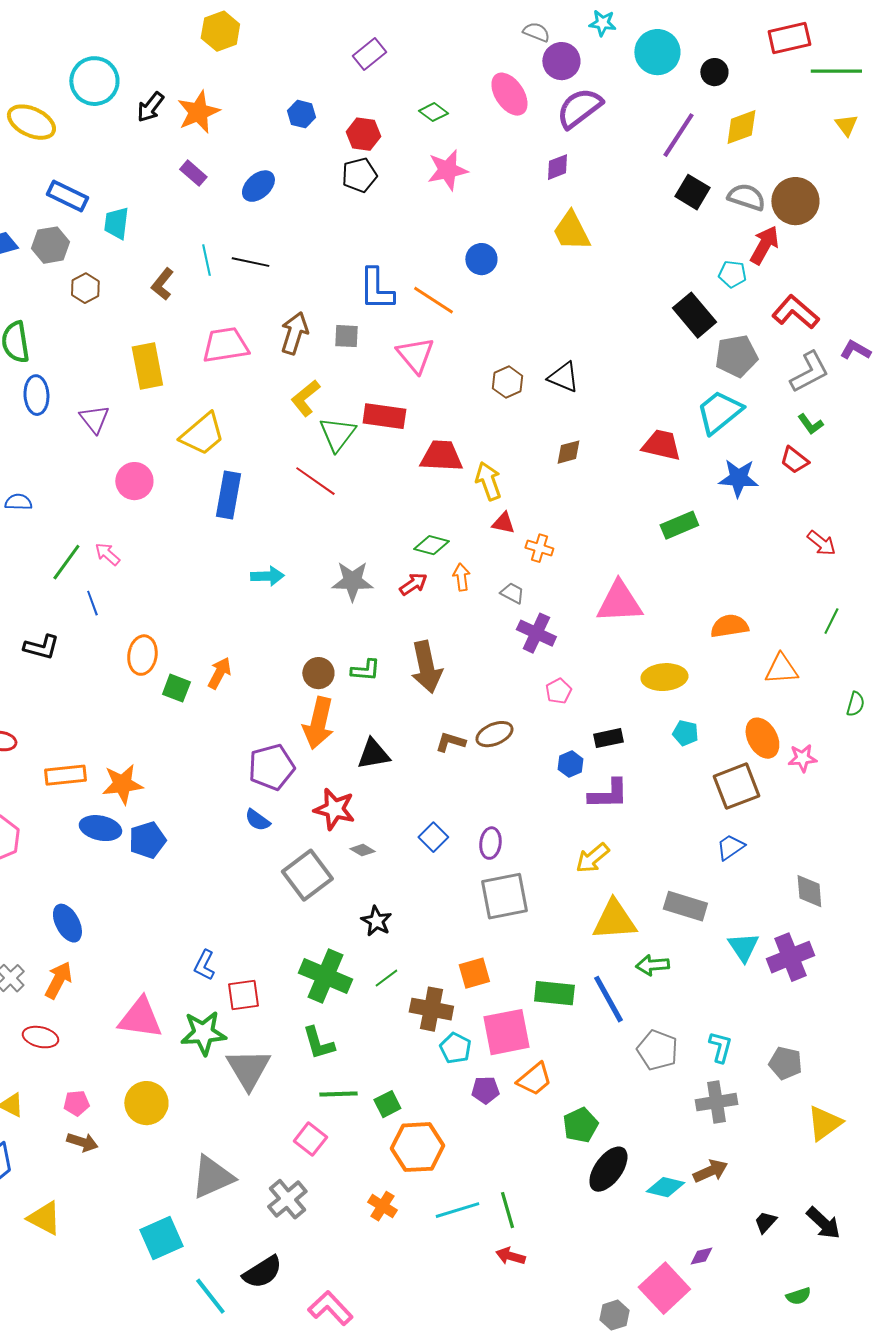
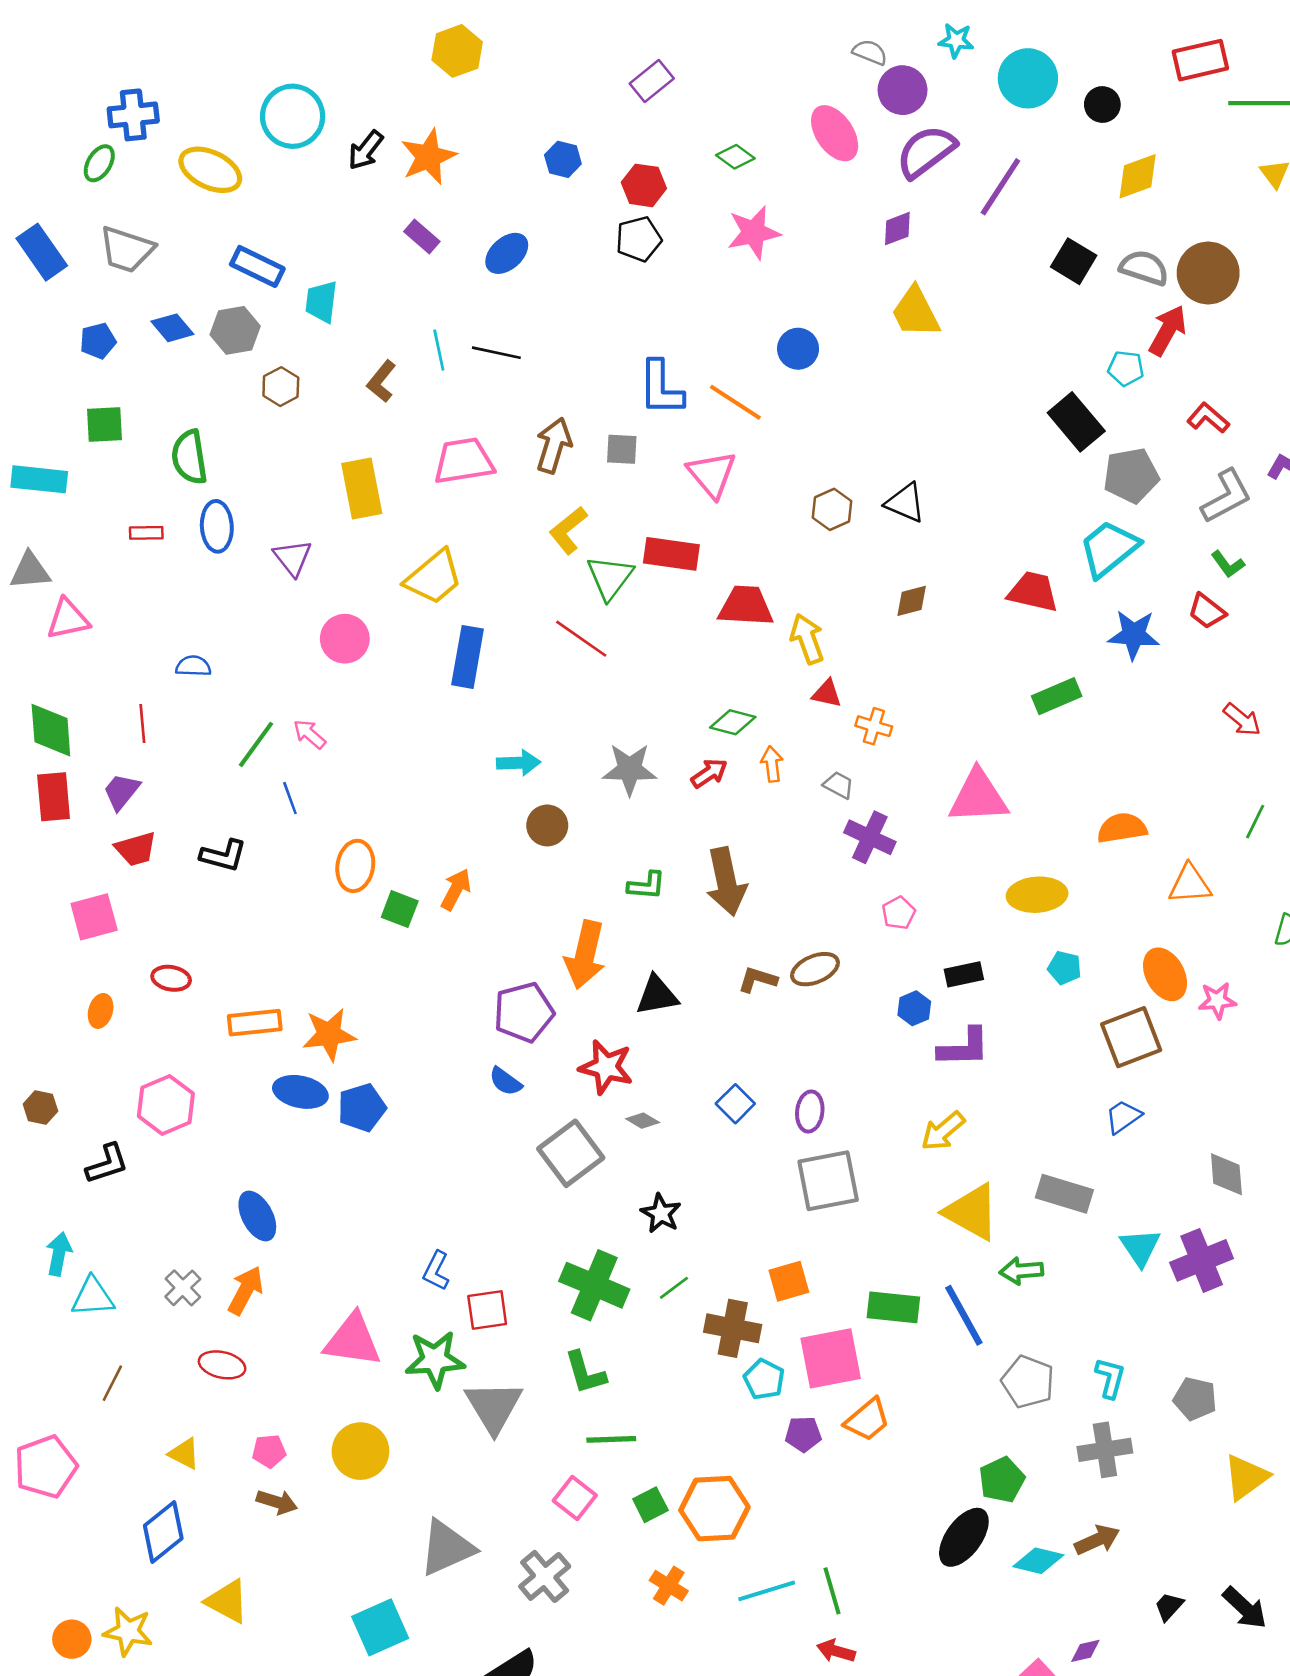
purple line: (678, 135) -> (1000, 187), moved
red L-shape: (795, 312) -> (1208, 418), size x0.7
brown circle: (318, 673) -> (547, 825), moved
yellow triangle: (614, 920) -> (972, 1212), turned 33
green square: (387, 1104) -> (650, 1505), moved
green pentagon: (580, 1125) -> (1002, 1480), moved

